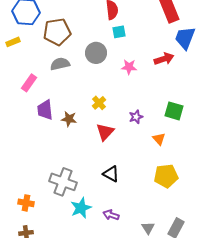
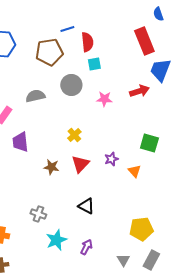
brown pentagon: (57, 32) -> (49, 52), moved
purple star: (136, 117) -> (111, 159), moved
brown star: (69, 119) -> (51, 167), moved
yellow pentagon: (166, 176) -> (141, 229), moved
gray cross: (63, 182) -> (38, 214), size x0.6
purple arrow: (111, 215) -> (86, 247), turned 98

